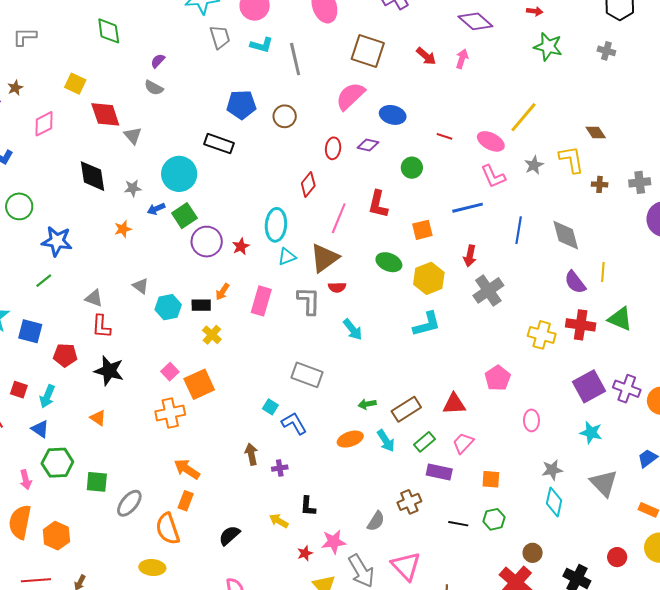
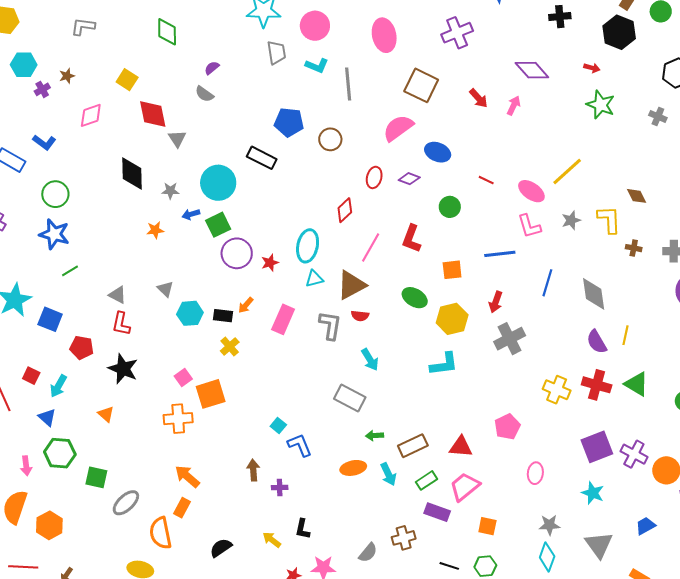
blue star: (57, 241) -> (54, 234), moved
gray rectangle: (307, 375) -> (350, 398), moved
pink trapezoid: (463, 443) -> (465, 487), size x1.4

